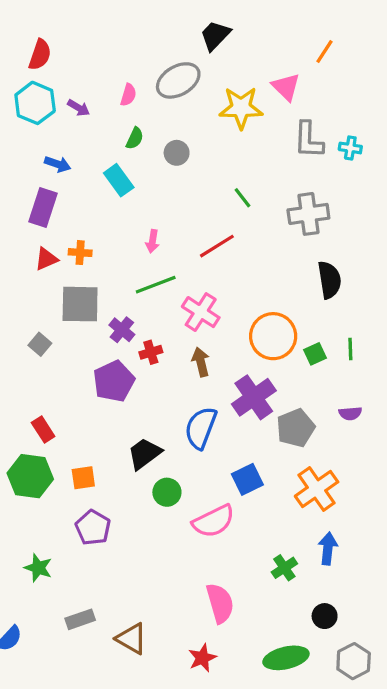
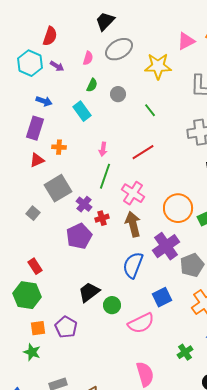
black trapezoid: (215, 35) -> (105, 21), moved
red semicircle: (40, 55) -> (50, 36), moved
pink triangle: (286, 87) -> (186, 41), moved, turned 48
green line: (243, 198) -> (150, 110), moved
orange cross: (80, 253) -> (59, 147), moved
green line: (156, 285) -> (105, 176), turned -50
gray square: (80, 304) -> (58, 188), turned -32
brown arrow: (201, 362) -> (133, 224), size x1.4
black trapezoid: (144, 454) -> (89, 292), moved
orange square: (83, 478) -> (38, 328), moved

